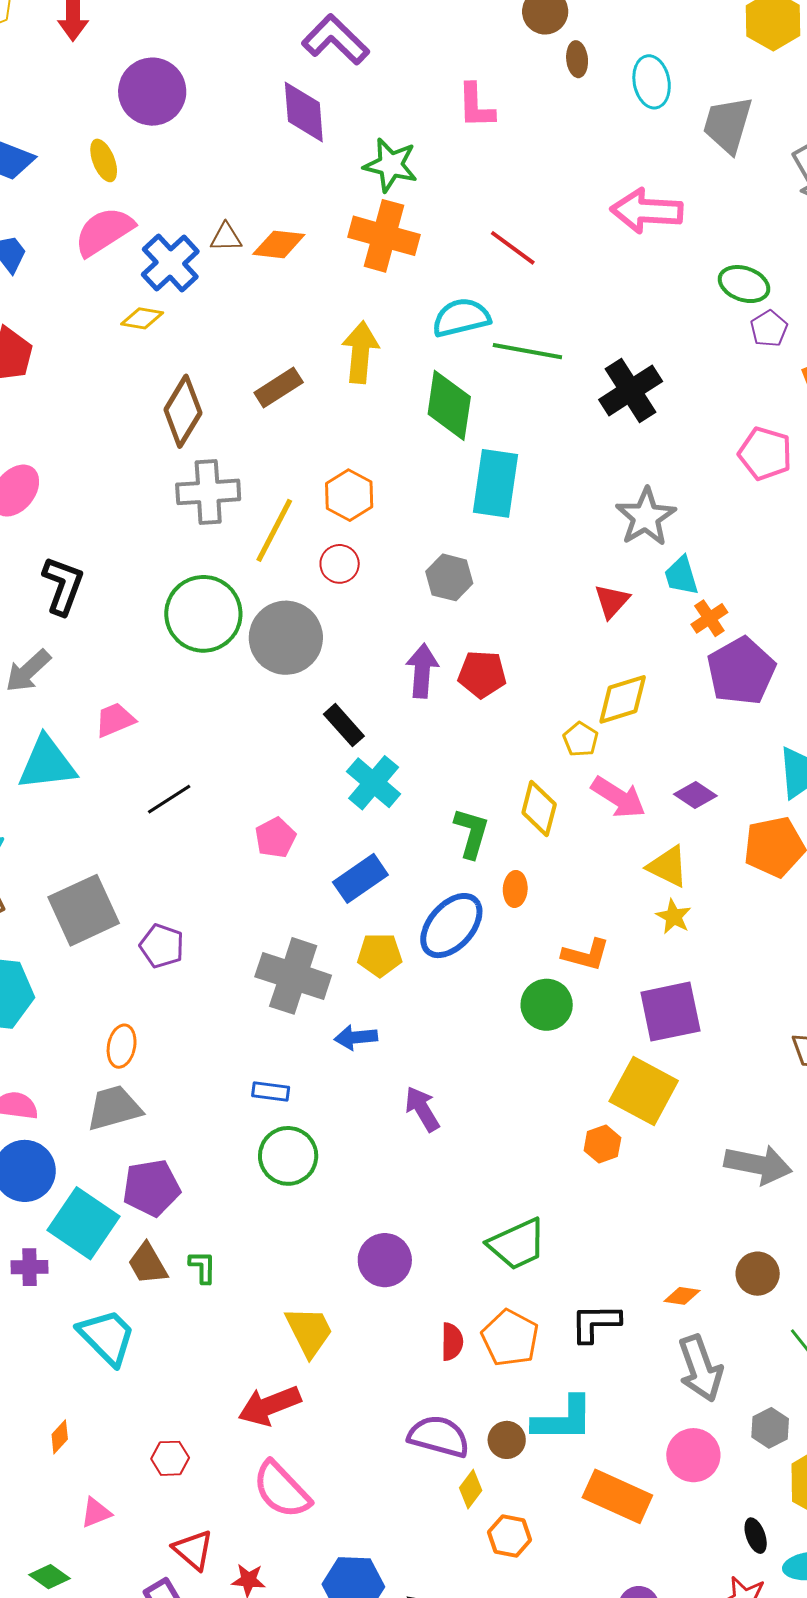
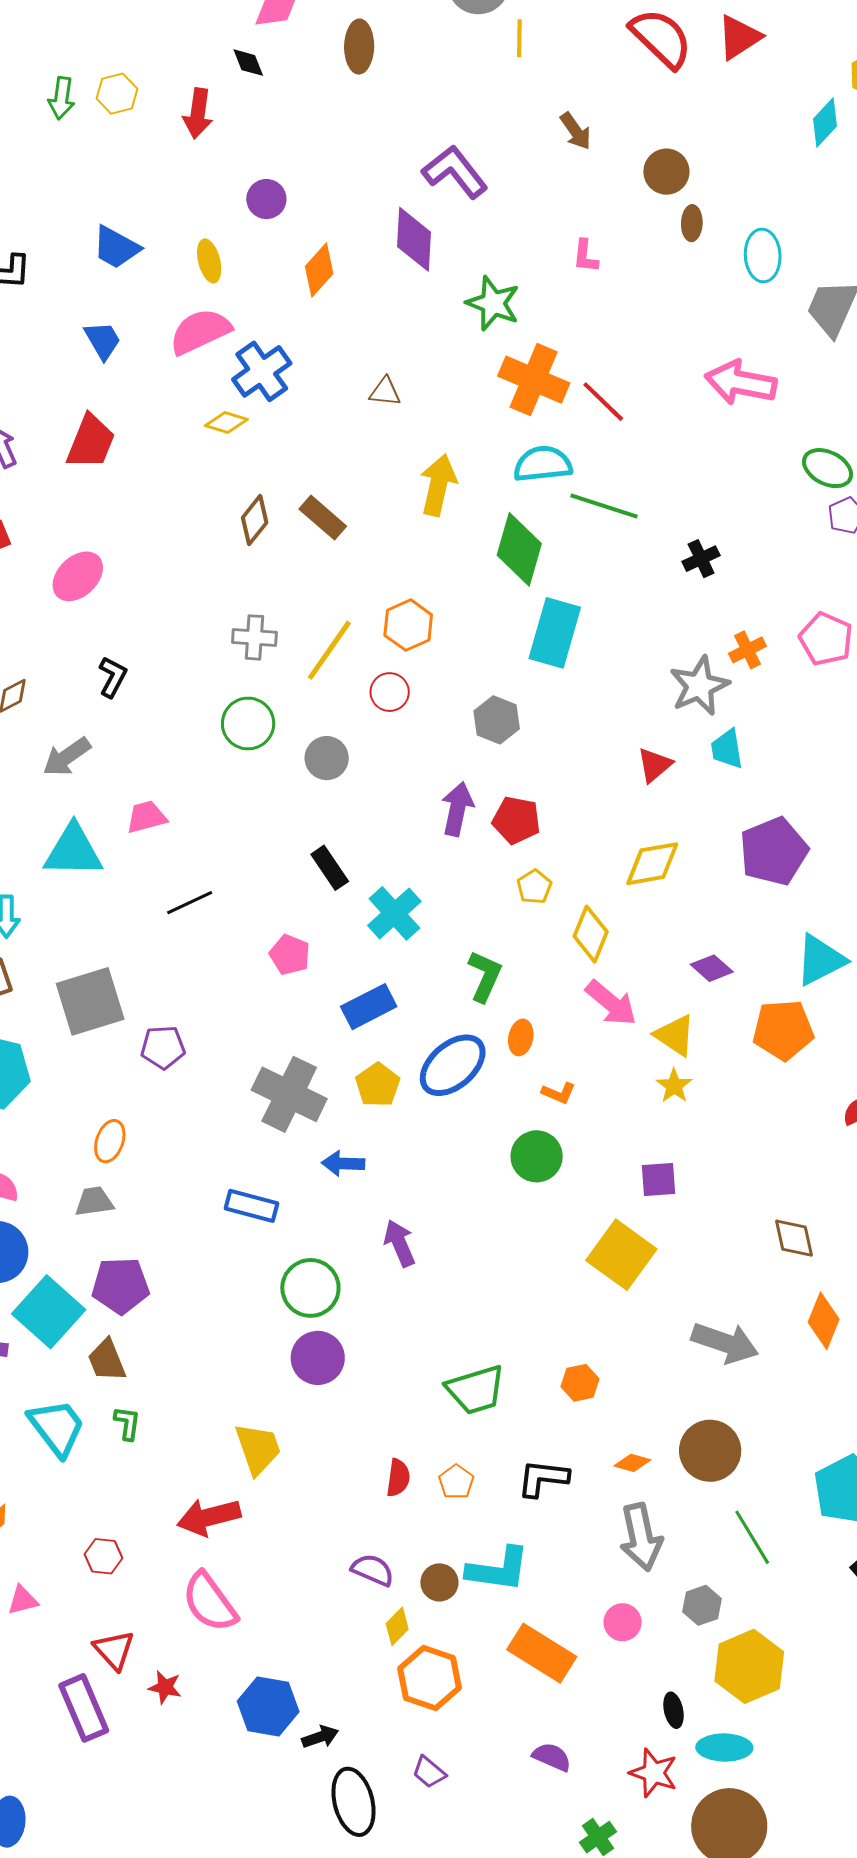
purple circle: (152, 92) -> (266, 199), size x0.6
pink L-shape: (476, 106) -> (585, 256), size x0.7
orange cross: (384, 236) -> (534, 380), moved
brown triangle: (226, 237) -> (385, 392), moved
orange diamond: (279, 244) -> (319, 270), moved, turned -62
brown rectangle: (279, 387) -> (323, 518), moved, turned 66
black cross: (631, 390) -> (701, 559), size x0.6
brown diamond: (183, 411) -> (255, 520), size x0.7
gray cross: (208, 492) -> (254, 637), moved, size x0.7
black L-shape: (63, 586) -> (113, 677), size x0.7
green circle: (203, 614) -> (248, 723), size x0.7
orange cross: (709, 618) -> (747, 650), moved
gray circle: (286, 638) -> (327, 758), size x0.6
black rectangle: (344, 725) -> (330, 868), moved
yellow pentagon: (581, 739) -> (534, 887), moved
pink arrow: (618, 797) -> (611, 1003), moved
yellow diamond: (539, 809) -> (591, 934), moved
pink pentagon: (275, 838) -> (290, 955), turned -30
purple pentagon: (162, 946) -> (163, 1047), turned -30
yellow pentagon: (380, 955) -> (378, 1085), turned 30
orange L-shape: (586, 955) -> (559, 1093), moved, size x0.7
purple square: (670, 1012) -> (658, 1179), size x0.6
blue rectangle: (271, 1091) -> (251, 1206), size x1.4
gray trapezoid: (114, 1108) -> (94, 1201), size x0.7
orange hexagon: (602, 1144) -> (580, 1383), moved
green circle: (288, 1156) -> (310, 1288), moved
purple circle: (385, 1260) -> (318, 1358), moved
green L-shape: (203, 1267) -> (127, 1423), moved
brown circle: (758, 1274) -> (710, 1451), size x1.4
orange pentagon: (510, 1338) -> (456, 1482), size x0.6
purple semicircle: (439, 1436) -> (373, 1570), size x0.7
pink circle: (693, 1455) -> (623, 1622), size x0.7
orange hexagon: (510, 1536) -> (430, 1678), size x1.5

